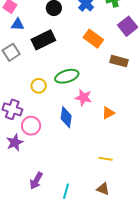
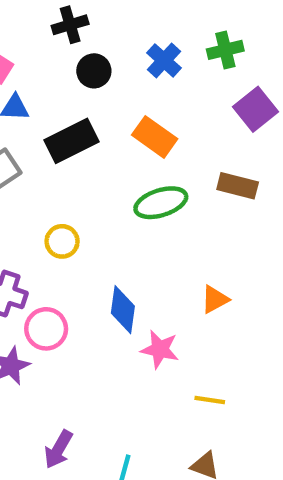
orange rectangle: (93, 39) -> (155, 137), moved
green ellipse: (67, 76) -> (161, 203), moved
pink star: (83, 97) -> (160, 349), moved

